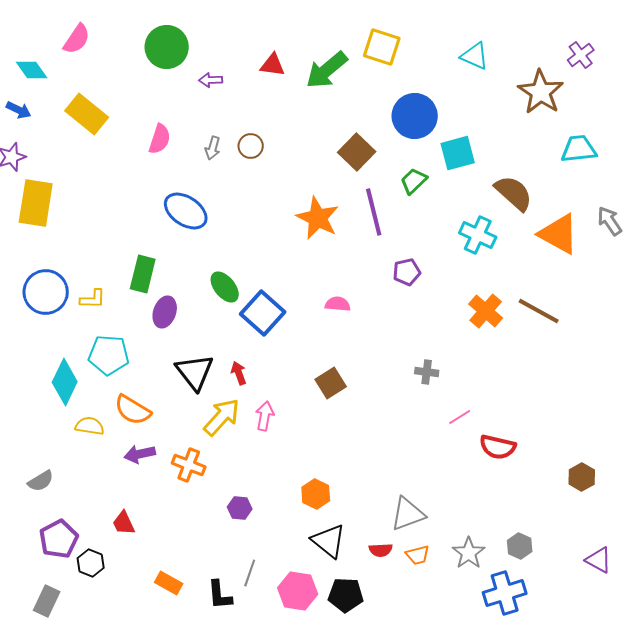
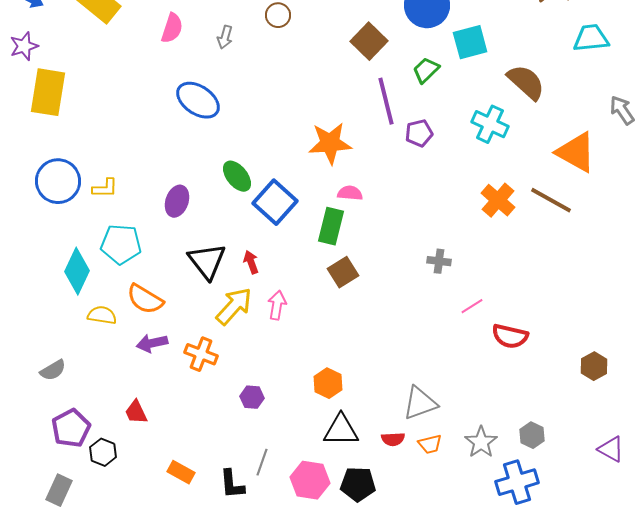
brown circle: (251, 146) -> (278, 15), moved
orange star: (318, 218) -> (330, 143), moved, turned -30
orange triangle: (559, 234) -> (576, 152), moved
purple pentagon: (407, 272) -> (419, 133), moved
green rectangle: (143, 274) -> (331, 226), moved
black triangle: (329, 541) -> (341, 430), turned -39

